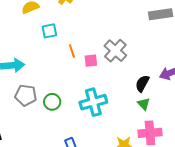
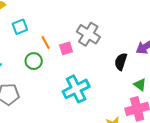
green circle: (52, 102) -> (34, 61), moved
green triangle: (144, 104) -> (140, 85), moved

